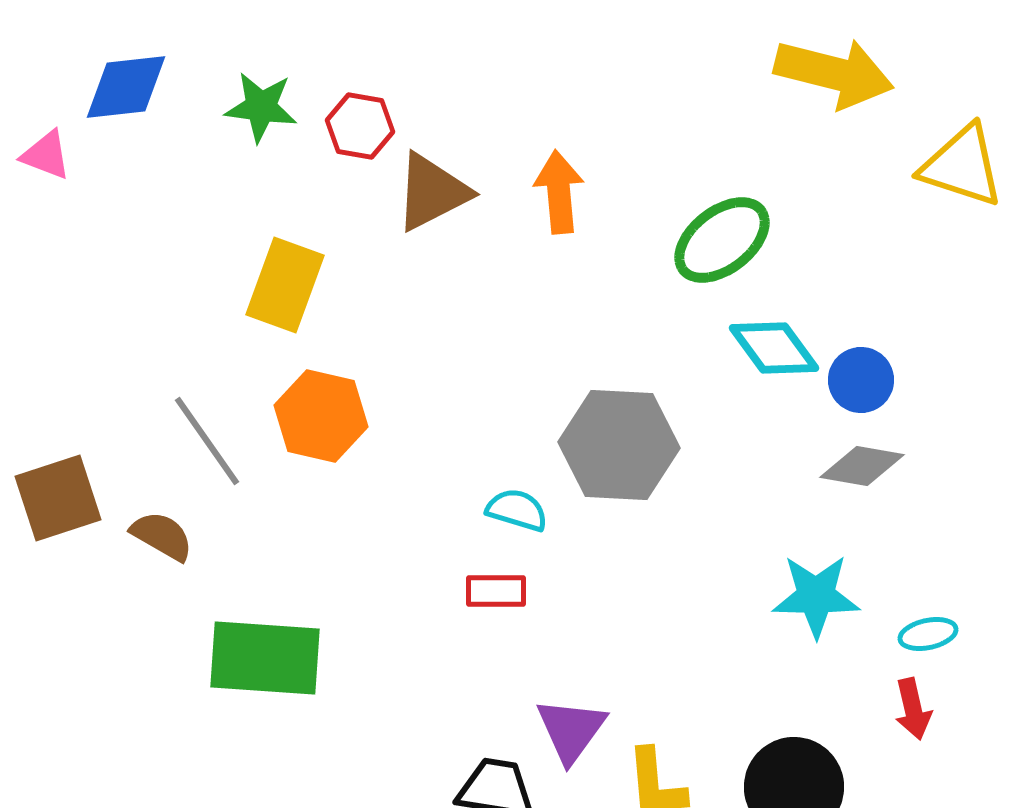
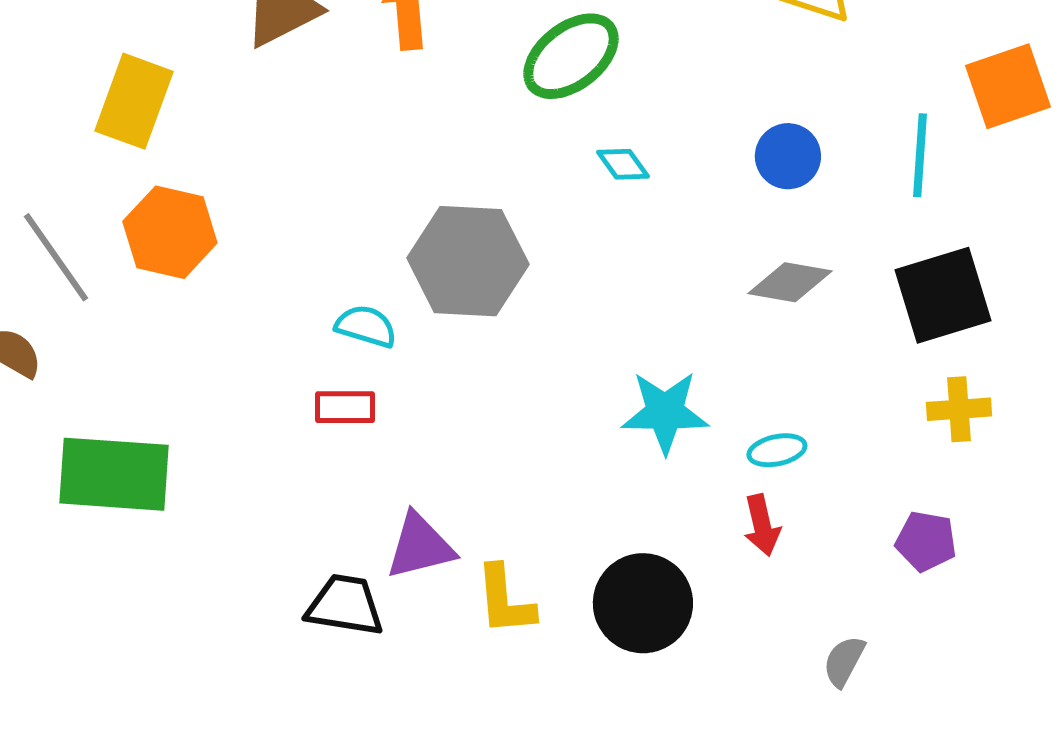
cyan diamond: (774, 348) -> (623, 164), size x0.6
blue circle: (861, 380) -> (788, 156), moved
gray diamond: (862, 466) -> (790, 282), moved
purple triangle: (571, 730) -> (420, 546), turned 40

